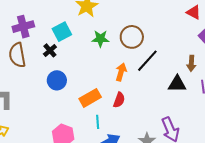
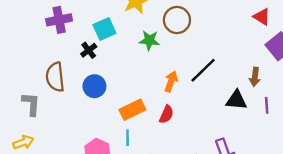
brown circle: (132, 37) -> (177, 20), moved
brown semicircle: (17, 55) -> (55, 77), moved
cyan line: (98, 122) -> (128, 138), moved

